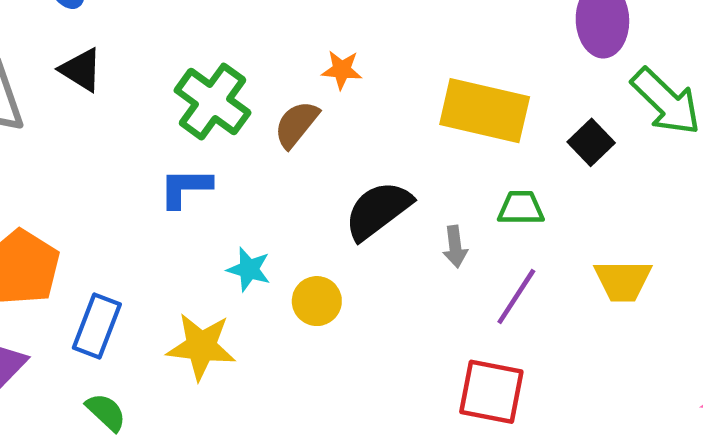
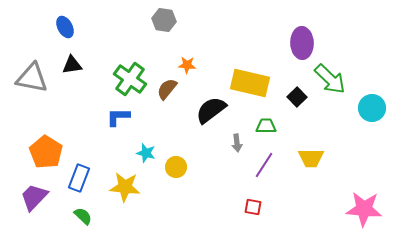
black triangle: (81, 70) -> (72, 65), turned -40
black semicircle: (378, 210) -> (211, 110), moved
red square: (491, 392) -> (253, 207), size x0.6

